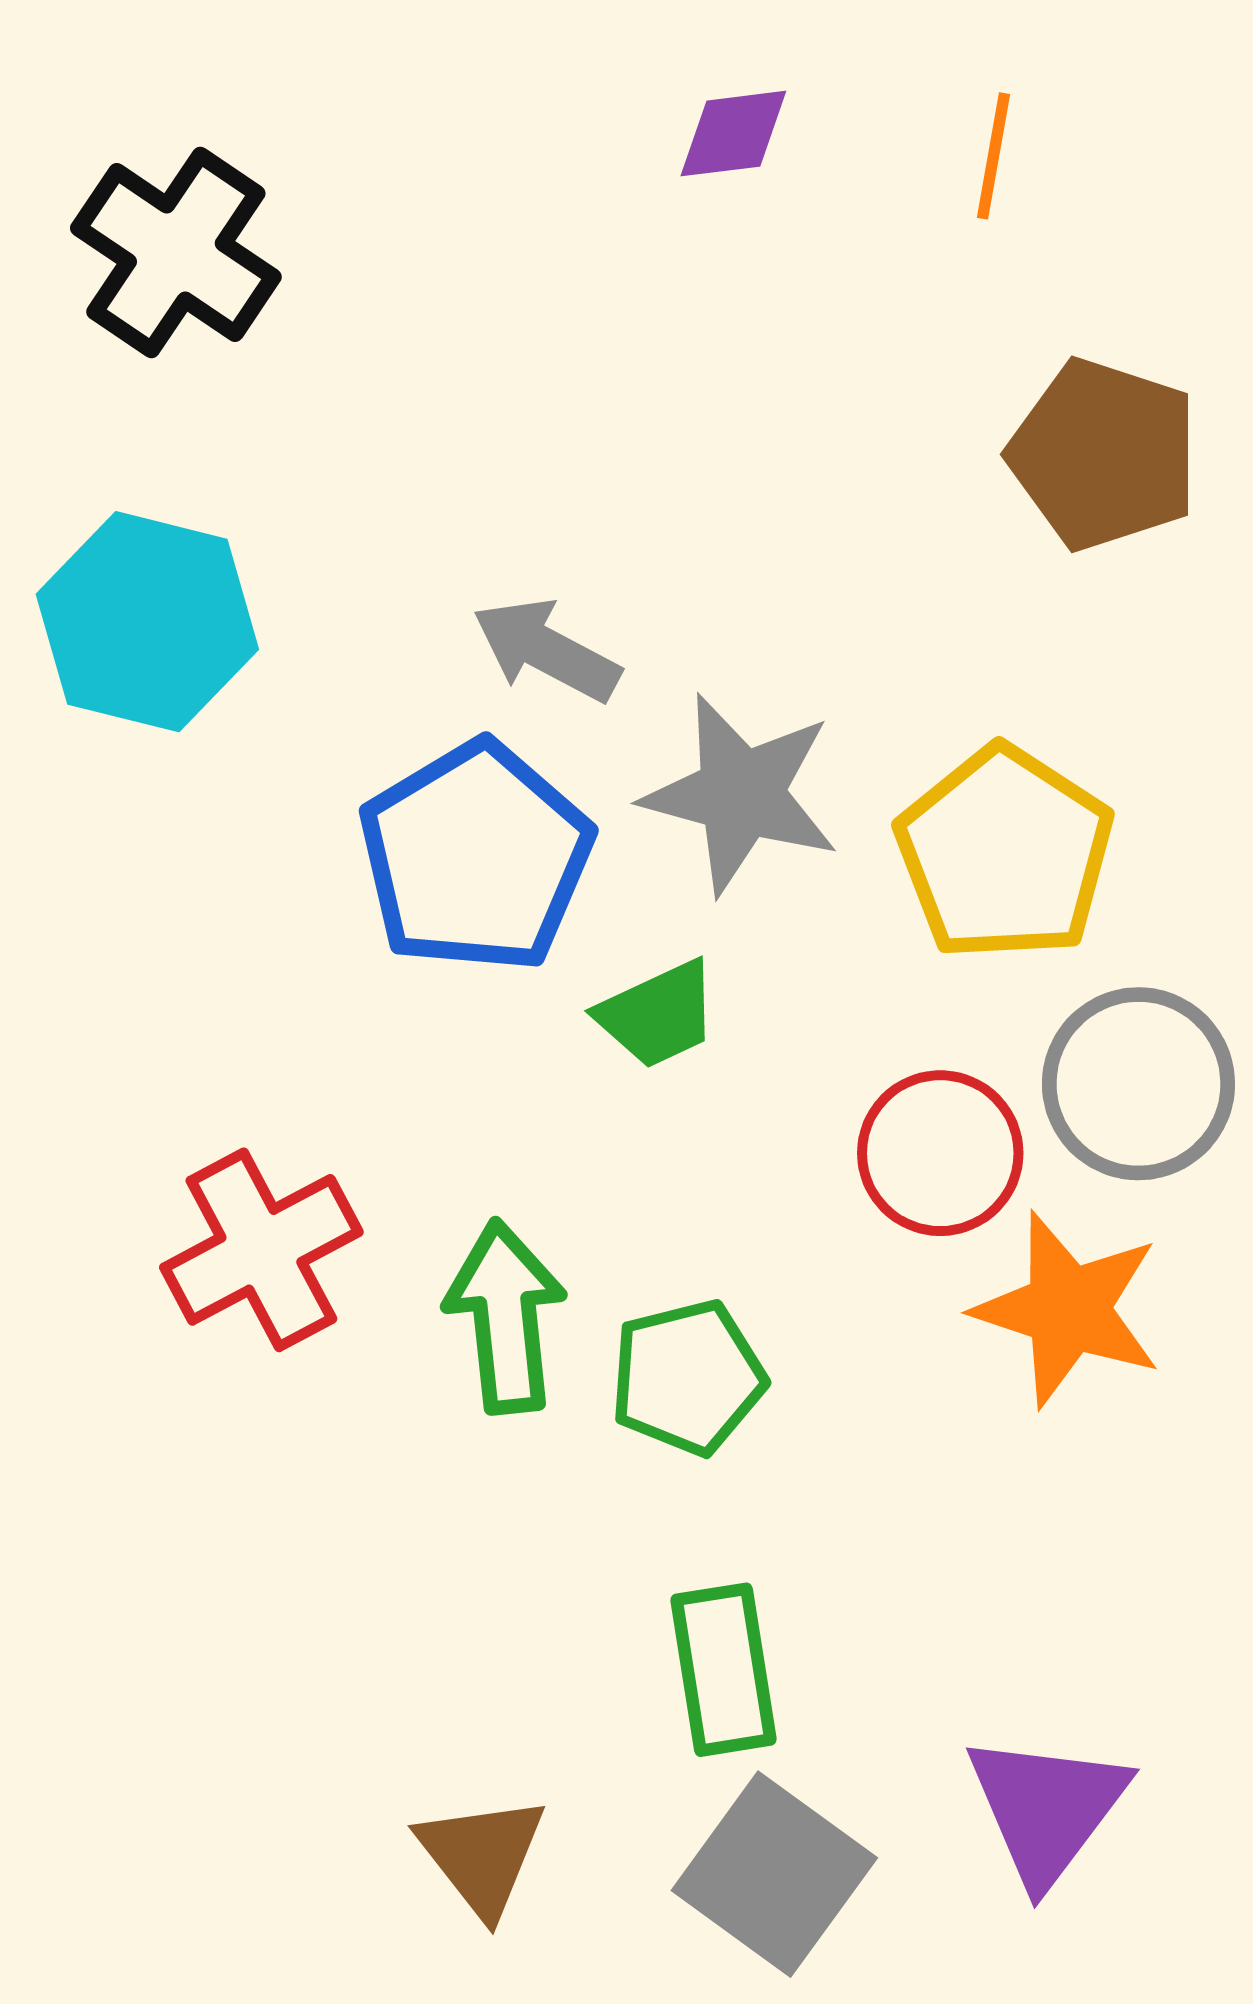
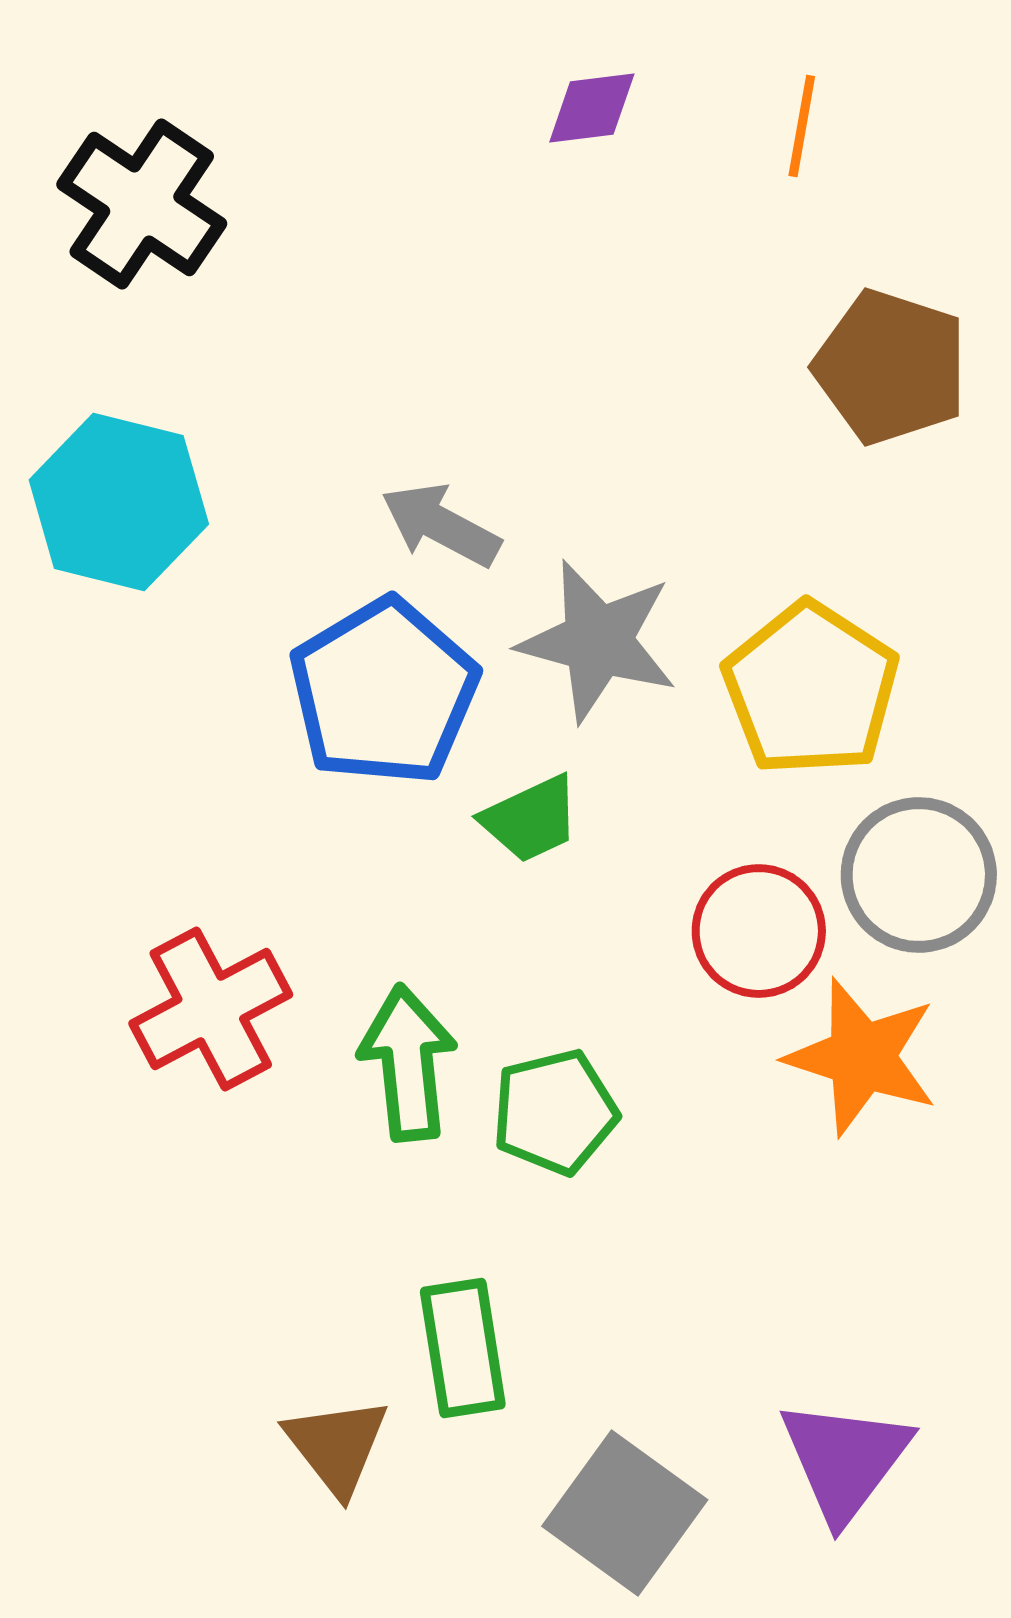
green rectangle: (723, 1670) -> (463, 1348), moved
brown triangle: (482, 1856) -> (337, 1446), moved

